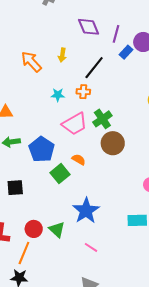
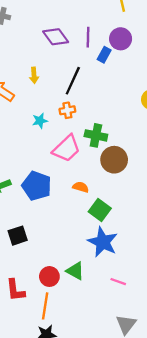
green cross: (102, 119) -> (96, 135), turned -30
green square: (60, 174) -> (100, 210), moved

